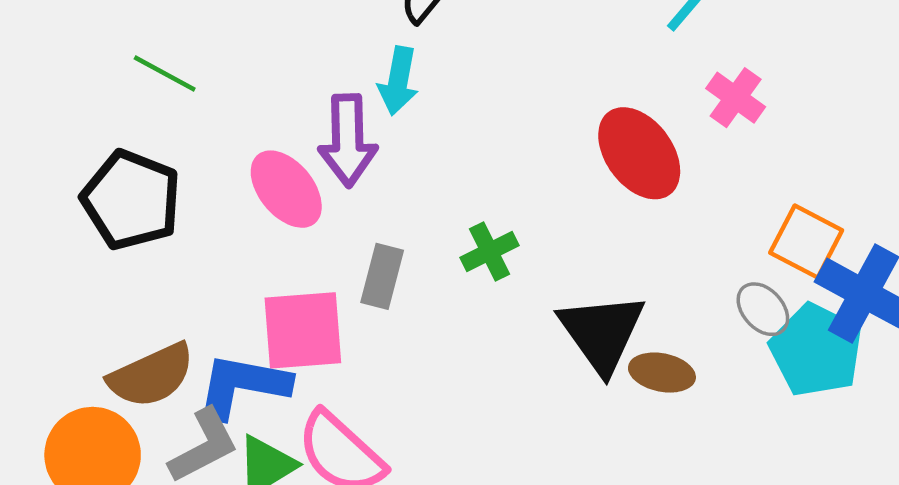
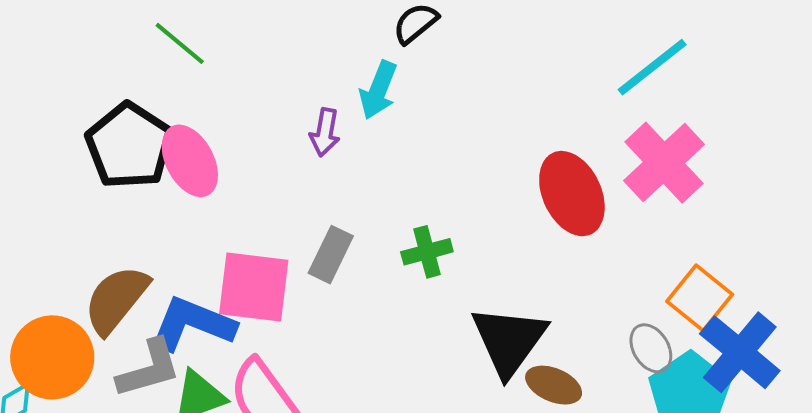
pink cross: (736, 98) -> (664, 163), size x1.6
purple arrow: (348, 140) -> (325, 132), size x0.6
pink ellipse: (286, 189) -> (190, 161), moved
brown semicircle: (151, 375) -> (116, 300), turned 142

